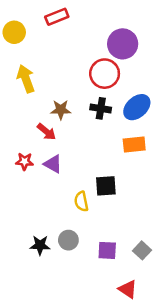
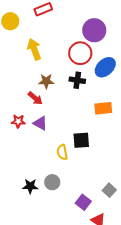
yellow arrow: (26, 79) -> (34, 49), moved
blue ellipse: (137, 107) -> (105, 67), moved
purple square: (107, 250) -> (83, 202), moved, turned 35

